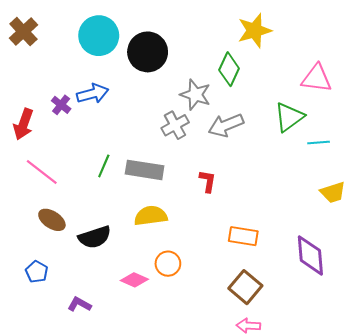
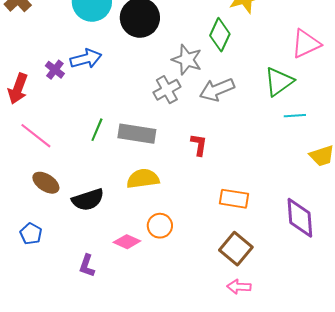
pink triangle: (317, 78) -> (306, 44), turned -32
cyan line: (319, 142) -> (295, 116), moved
purple L-shape: (79, 304) -> (87, 266), moved, turned -100

